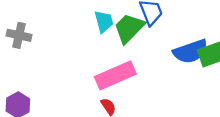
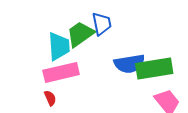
cyan trapezoid: (104, 22) -> (59, 46), moved, size x1.4

